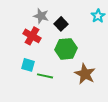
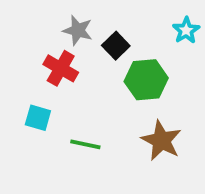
green hexagon: (66, 49) -> (146, 80), moved
cyan square: (28, 65) -> (38, 118), moved

